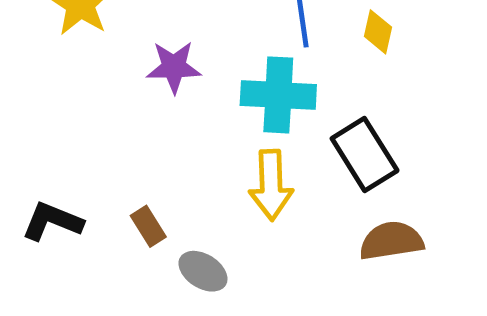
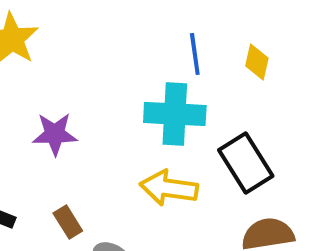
purple star: (174, 67) -> (55, 134), moved
yellow arrow: (271, 185) -> (169, 188), turned 100

